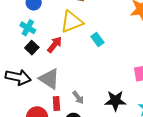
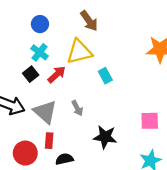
cyan cross: (28, 28) -> (40, 52), moved
gray arrow: (78, 97) -> (77, 108), moved
black star: (115, 101) -> (105, 137), moved

